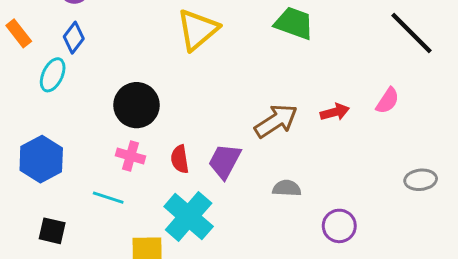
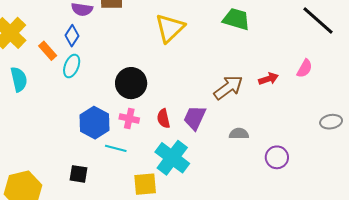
orange rectangle: (19, 33) -> (48, 51), moved
blue diamond: (74, 38) -> (72, 36), moved
blue hexagon: (41, 159) -> (95, 123), moved

